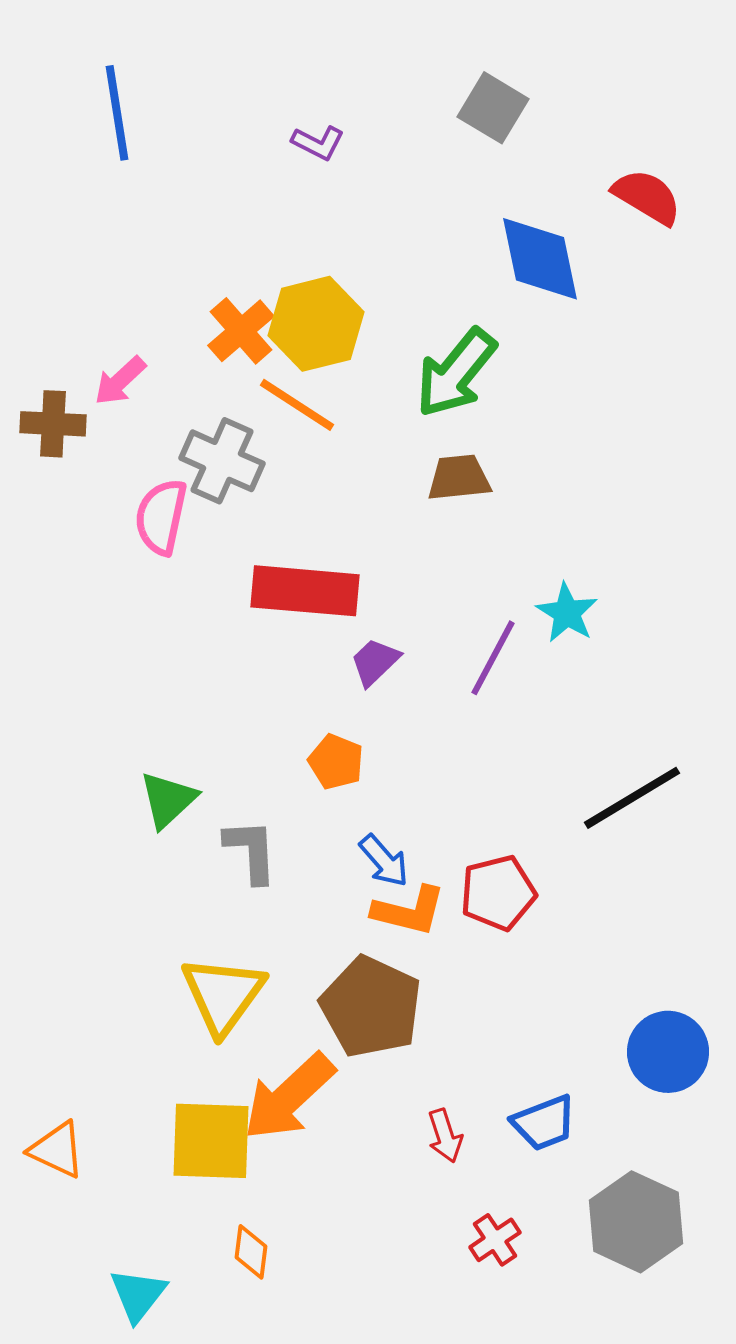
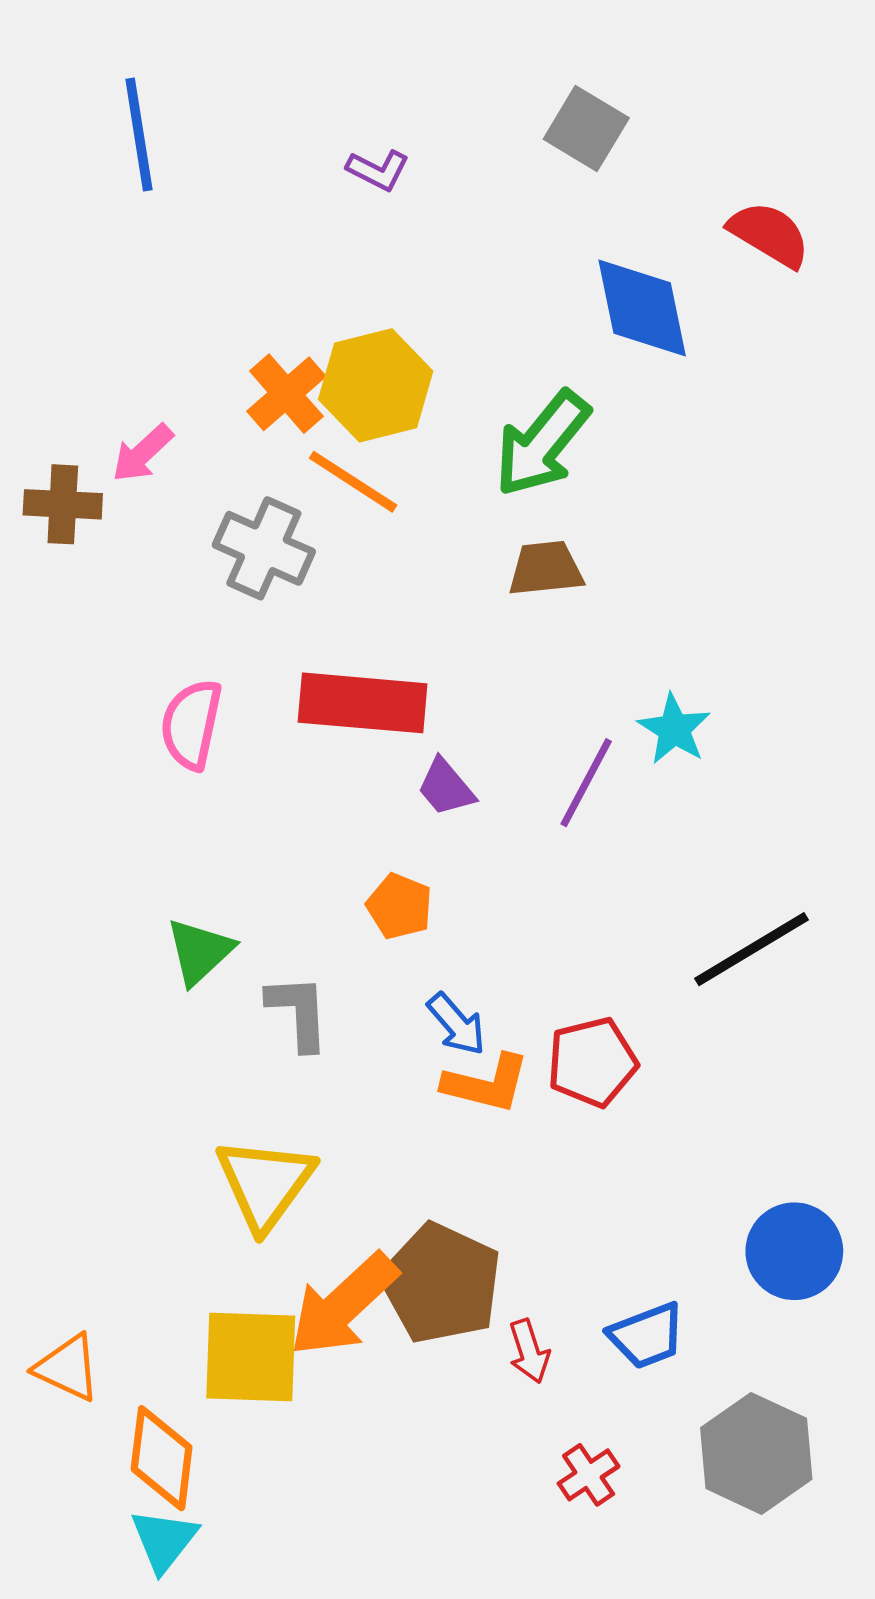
pink semicircle: (161, 517) -> (191, 724), moved
purple trapezoid: (375, 662) -> (446, 787), turned -86
brown pentagon: (371, 1007) -> (441, 1283), moved
orange diamond: (251, 1252) -> (162, 1458), moved, size x1.6

